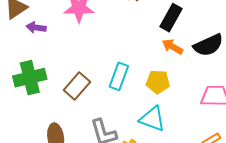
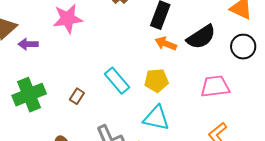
cyan rectangle: (119, 76) -> (117, 81), turned -52
brown rectangle: (77, 86) -> (77, 96), size x0.6

